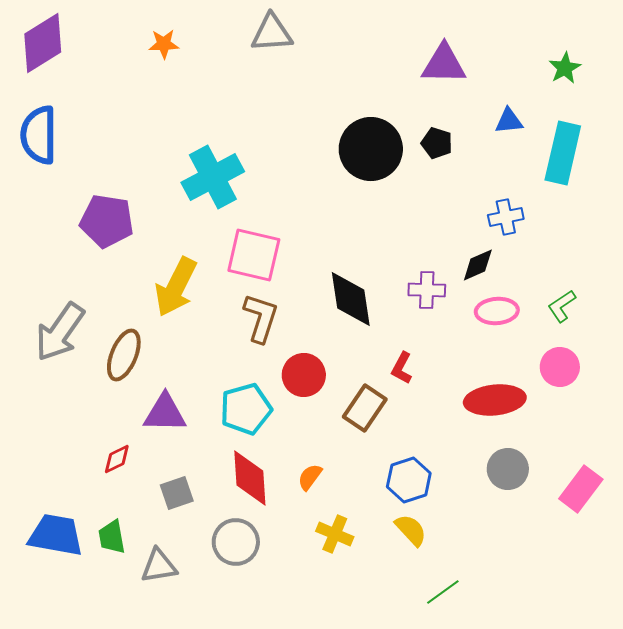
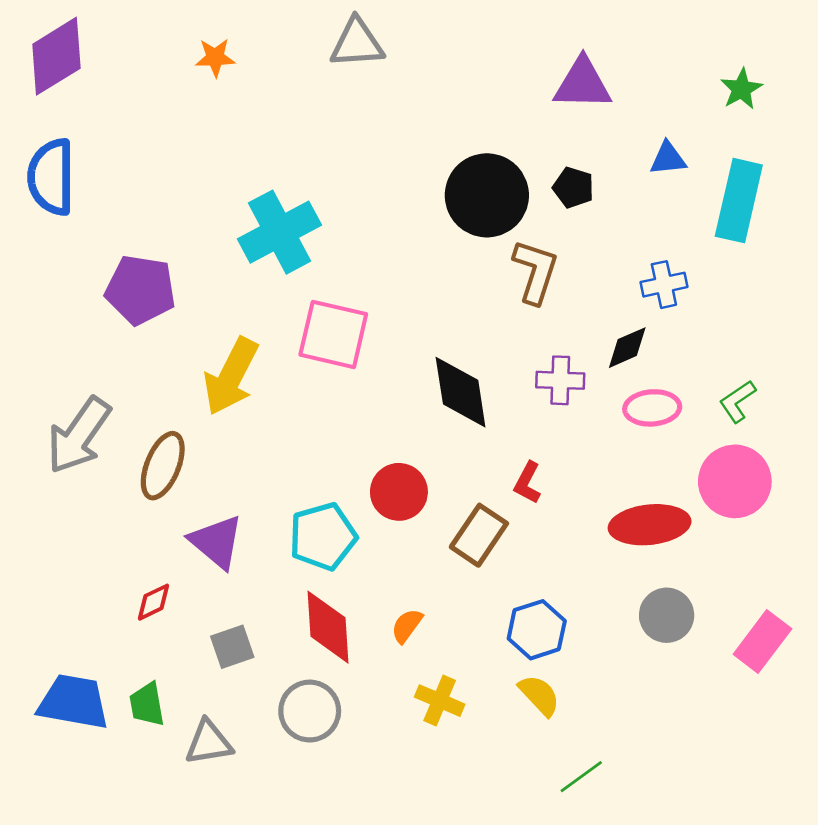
brown L-shape: (261, 318) -> (535, 271), moved
pink circle: (560, 367) -> (735, 481), size x1.4
purple triangle: (165, 413) -> (217, 542), turned 39

